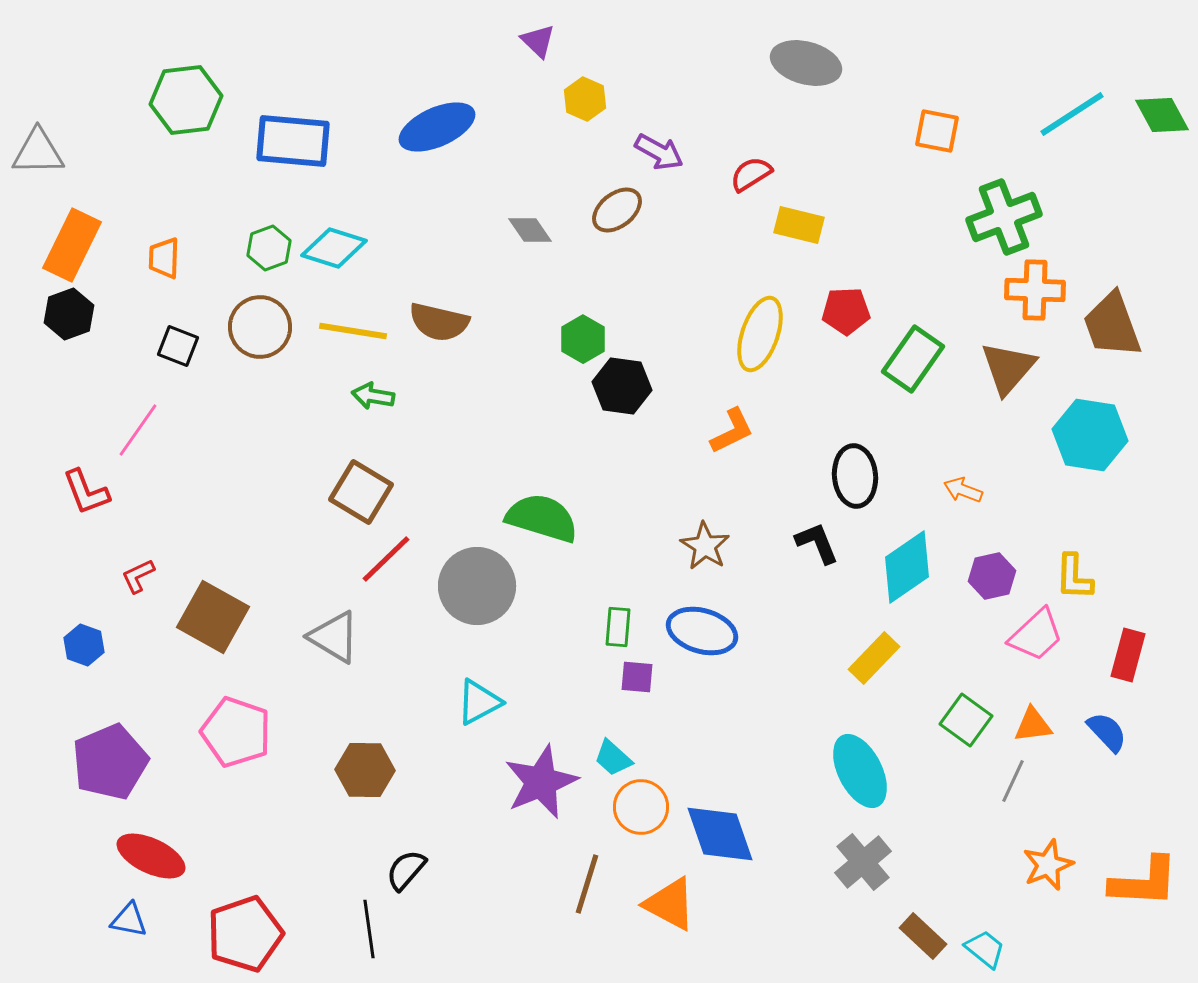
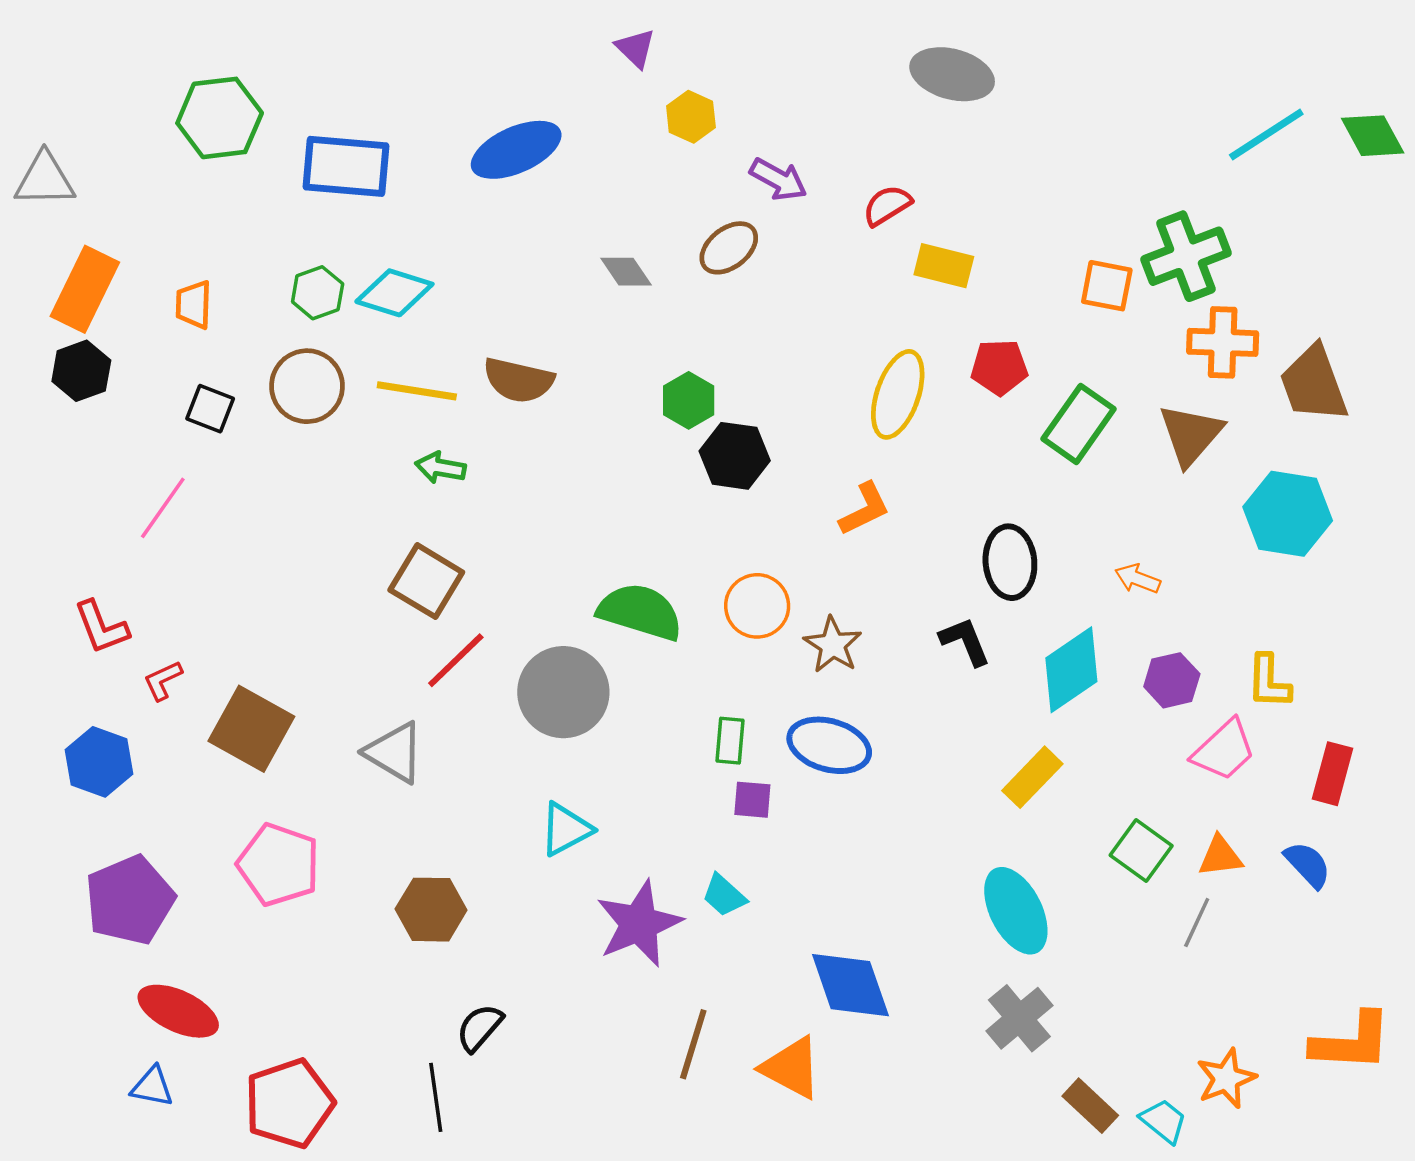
orange square: (937, 131) -> (1107, 286), moved
red L-shape: (86, 492) -> (101, 627), moved
blue hexagon: (84, 645) -> (99, 762), size x1.4
orange circle: (641, 807) -> (757, 606), moved
orange star: (1048, 865) -> (1226, 1079), moved

